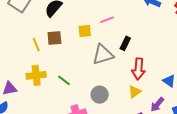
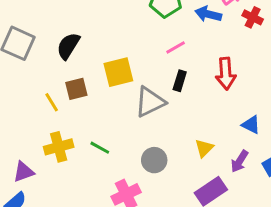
pink line: (107, 20) -> (176, 47), moved
yellow square: (85, 31) -> (118, 72), size x1.5
red arrow: (138, 69) -> (226, 74), moved

